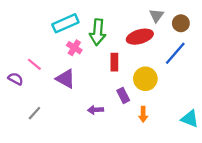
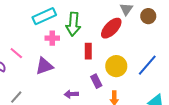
red ellipse: (140, 37) -> (111, 28), turned -30
pink cross: (74, 48) -> (52, 38), turned -32
blue line: (175, 53) -> (147, 65), moved
purple triangle: (65, 79) -> (44, 66), turned -48

